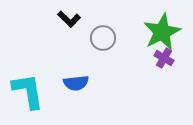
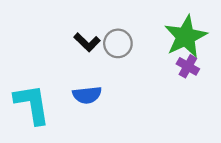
black L-shape: (69, 19) -> (87, 42), moved

